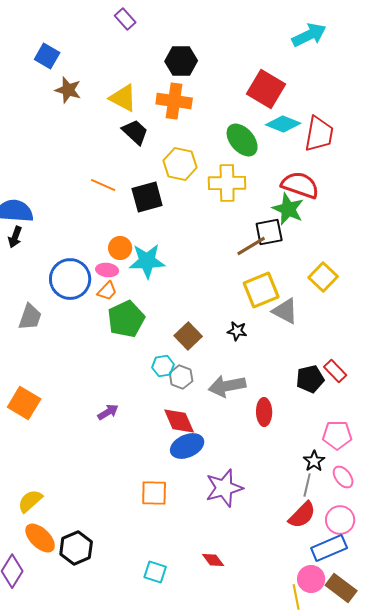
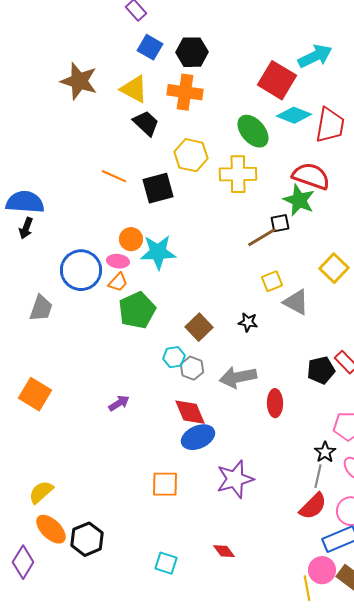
cyan arrow: (309, 35) -> (315, 56), moved
blue square: (47, 56) -> (150, 47), moved
brown star: (68, 90) -> (79, 81), size x1.4
black square: (269, 232) -> (280, 223), size x0.7
yellow square: (261, 290) -> (272, 281), size x0.6

